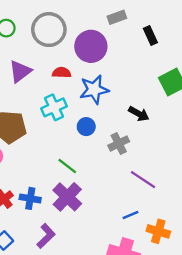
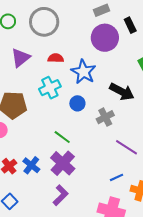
purple circle: (91, 46) -> (105, 38), moved
blue star: (94, 90) -> (84, 72), turned -30
black arrow: (139, 114) -> (122, 92), size x1.4
blue cross: (30, 198) -> (31, 165), turned 30
purple L-shape: (46, 236) -> (61, 195), moved

